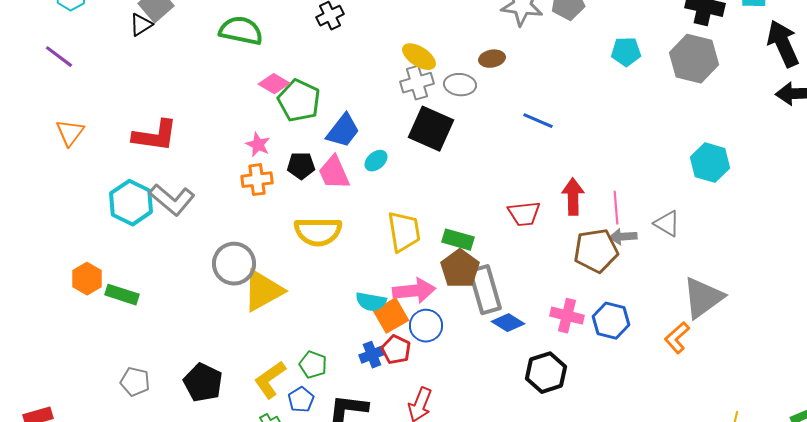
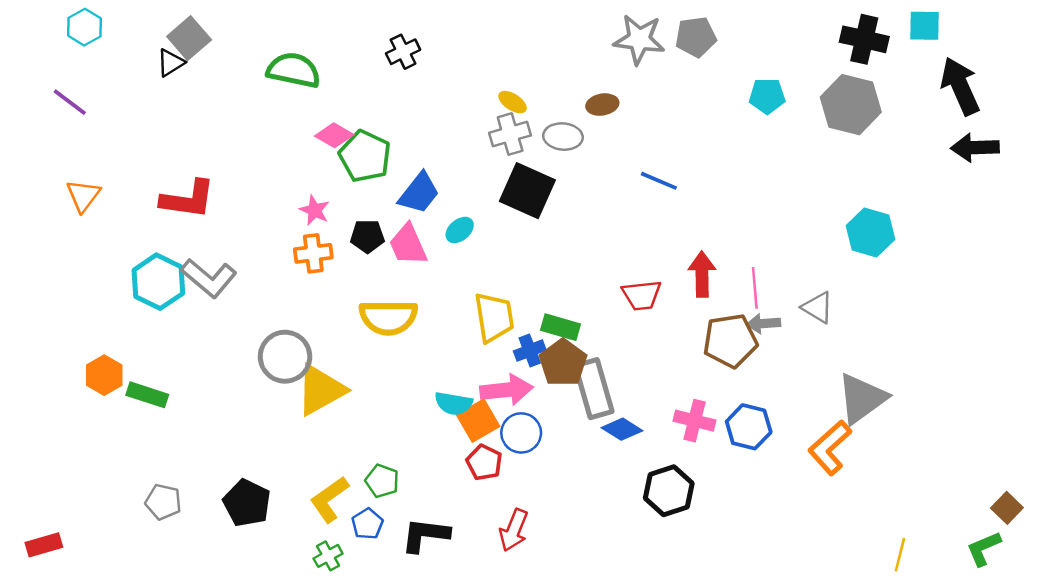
yellow ellipse: (419, 57) -> (513, 102), size x0.7
orange L-shape: (677, 338) -> (830, 448), size x1.4
blue cross: (372, 355) -> (530, 351), moved

